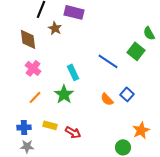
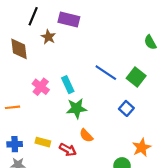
green square: (136, 51) -> (136, 77), moved
pink cross: (33, 68) -> (41, 87), moved
green star: (64, 94) -> (76, 108), moved, turned 30
orange line: (35, 97) -> (13, 107), moved, turned 40
orange semicircle: (107, 99) -> (86, 136), moved

